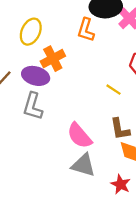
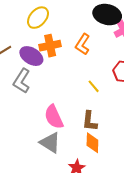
orange L-shape: (86, 30) -> (83, 44), moved

